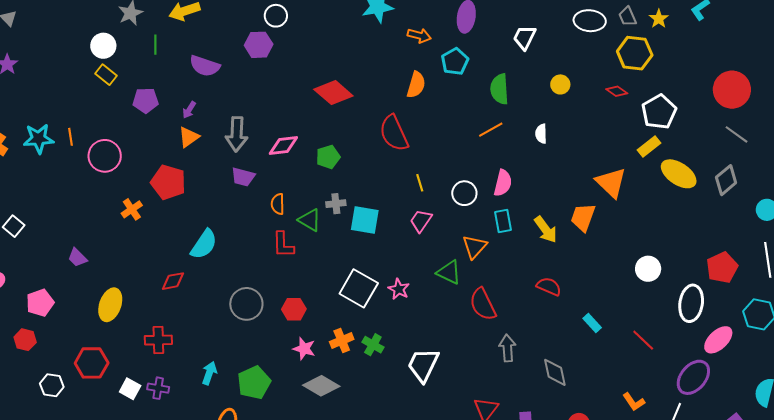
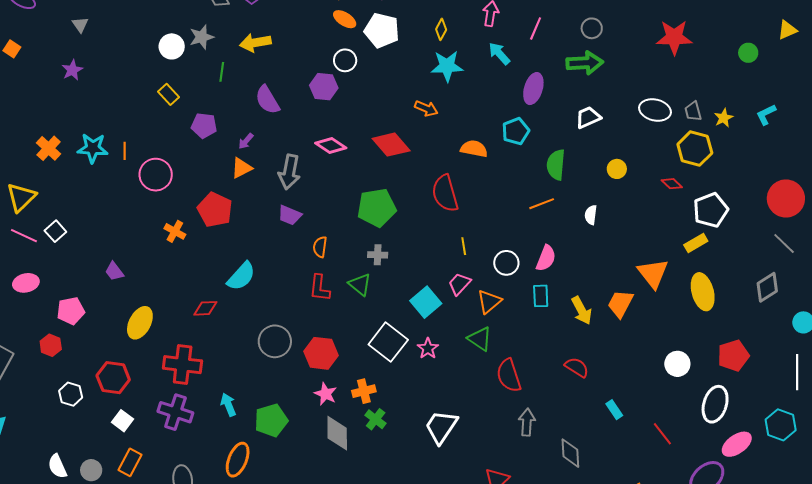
orange arrow: (419, 36) -> (426, 108), moved
white trapezoid: (525, 37) -> (588, 117), turned 32
white circle: (103, 46) -> (172, 46), moved
purple semicircle: (205, 66) -> (267, 100), turned 32
orange semicircle: (416, 85) -> (474, 149), turned -104
pink diamond: (283, 146) -> (331, 145), moved, turned 32
green pentagon: (328, 157) -> (377, 208), size x1.6
yellow ellipse: (679, 174) -> (703, 292), moved, turned 33
orange cross: (132, 209) -> (175, 231), turned -35
green triangle: (310, 220) -> (360, 284), moved
cyan square: (365, 220) -> (426, 302), moved, turned 32
orange triangle: (475, 247) -> (489, 302), moved
red pentagon: (722, 267) -> (733, 356), moved
red hexagon: (294, 309) -> (321, 353), size x1.4
red cross: (158, 340) -> (183, 365), size x1.4
green cross: (373, 345) -> (376, 419), moved
cyan arrow: (209, 373) -> (228, 405), turned -50
gray diamond: (321, 386) -> (337, 433), turned 51
purple cross: (158, 388) -> (175, 412), size x1.6
white square: (130, 389) -> (123, 421), moved

